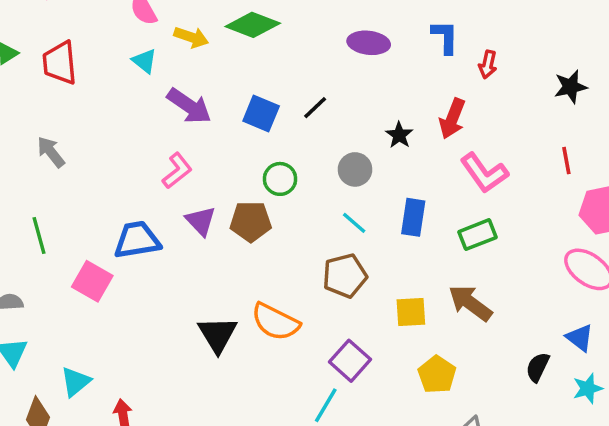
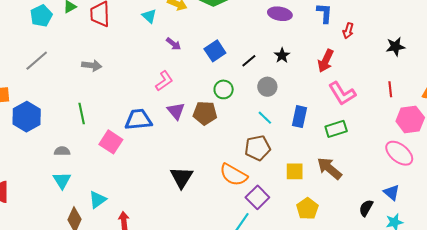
purple arrow: (189, 106) -> (174, 44), size x0.6
black line: (315, 108) -> (249, 61), moved
blue square: (261, 114) -> (215, 51), turned 30
black star: (399, 135) -> (282, 55), moved
gray arrow: (51, 152) -> (92, 65), turned 132
orange semicircle: (275, 322) -> (233, 175), moved

